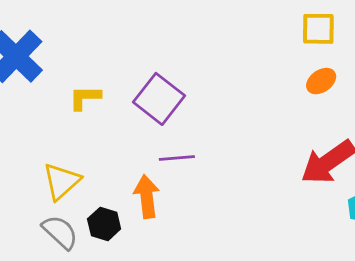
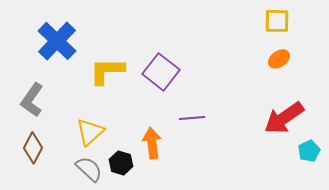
yellow L-shape: (85, 98) -> (107, 71), size x1.5
purple line: (177, 158) -> (192, 118), moved

